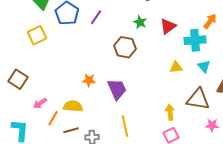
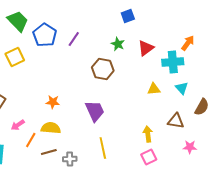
orange star: (89, 80) -> (53, 102), moved
brown triangle: (198, 99) -> (176, 121), size x0.7

